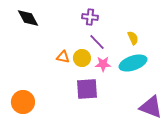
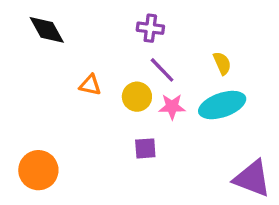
orange triangle: (63, 57) -> (90, 85), moved
purple square: (87, 89) -> (145, 148), size x0.6

